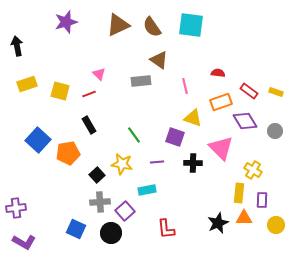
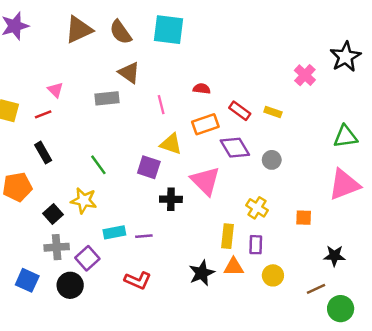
purple line: (157, 162) -> (144, 236), moved
yellow cross: (253, 170) -> (257, 208), moved
red L-shape: (166, 229) -> (138, 280), turned -60

